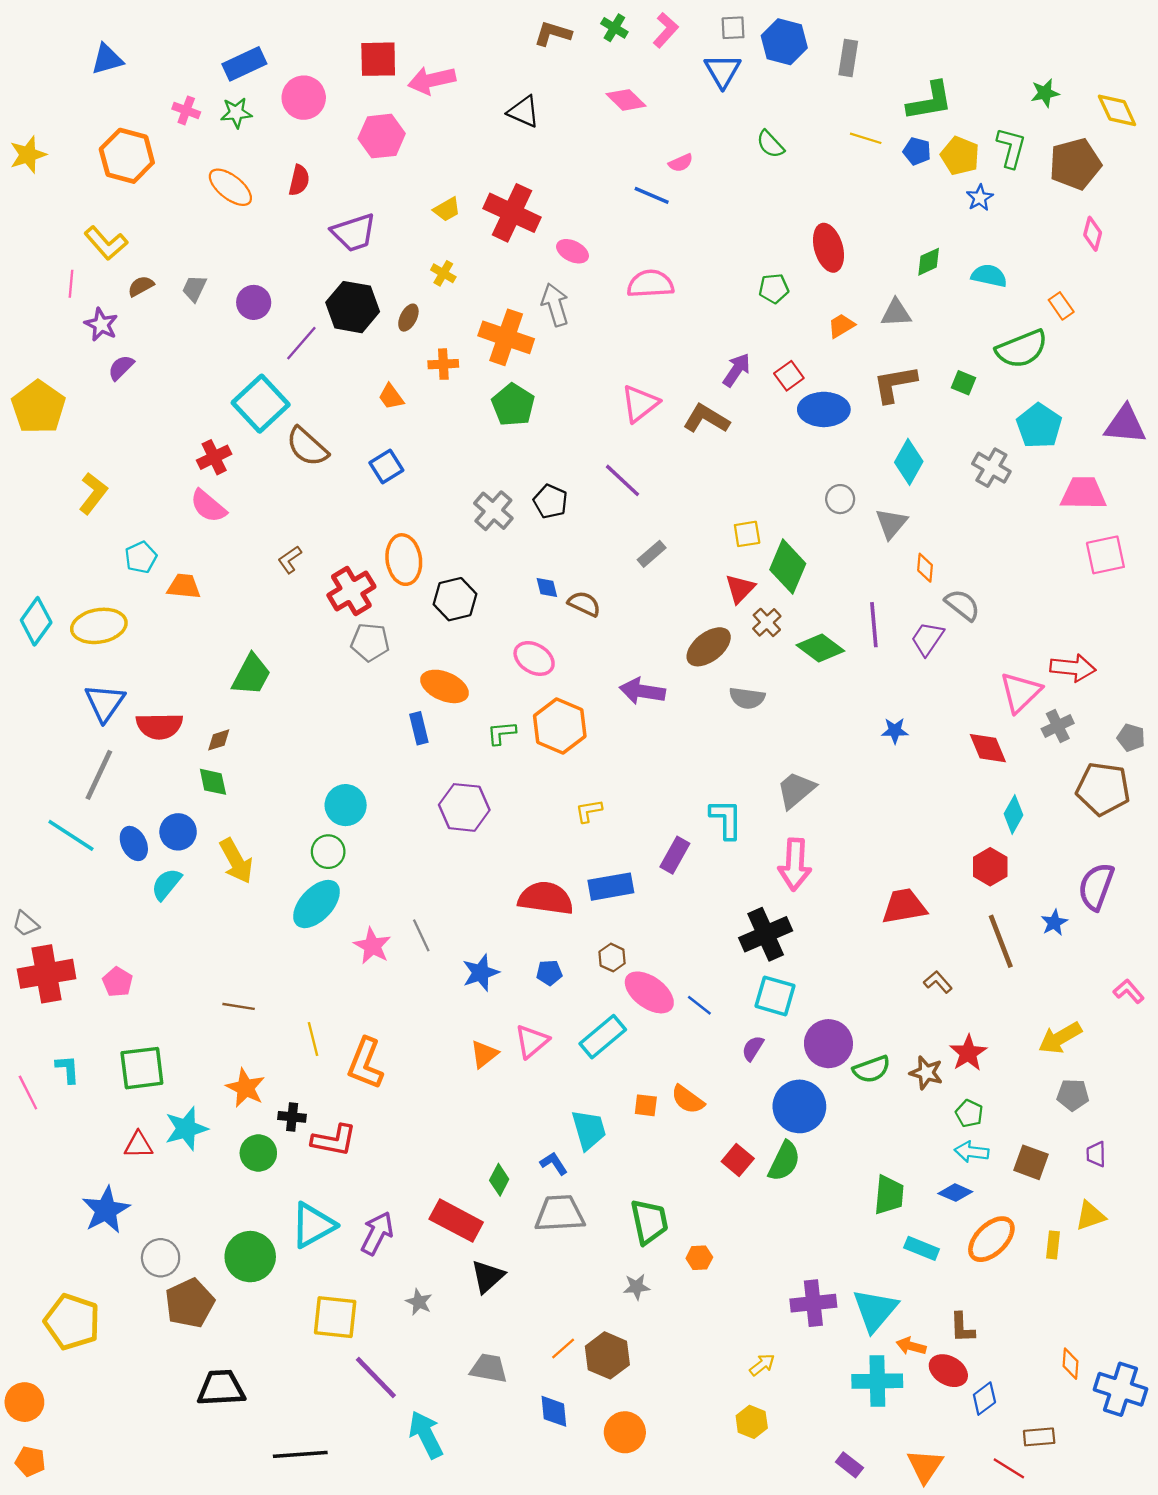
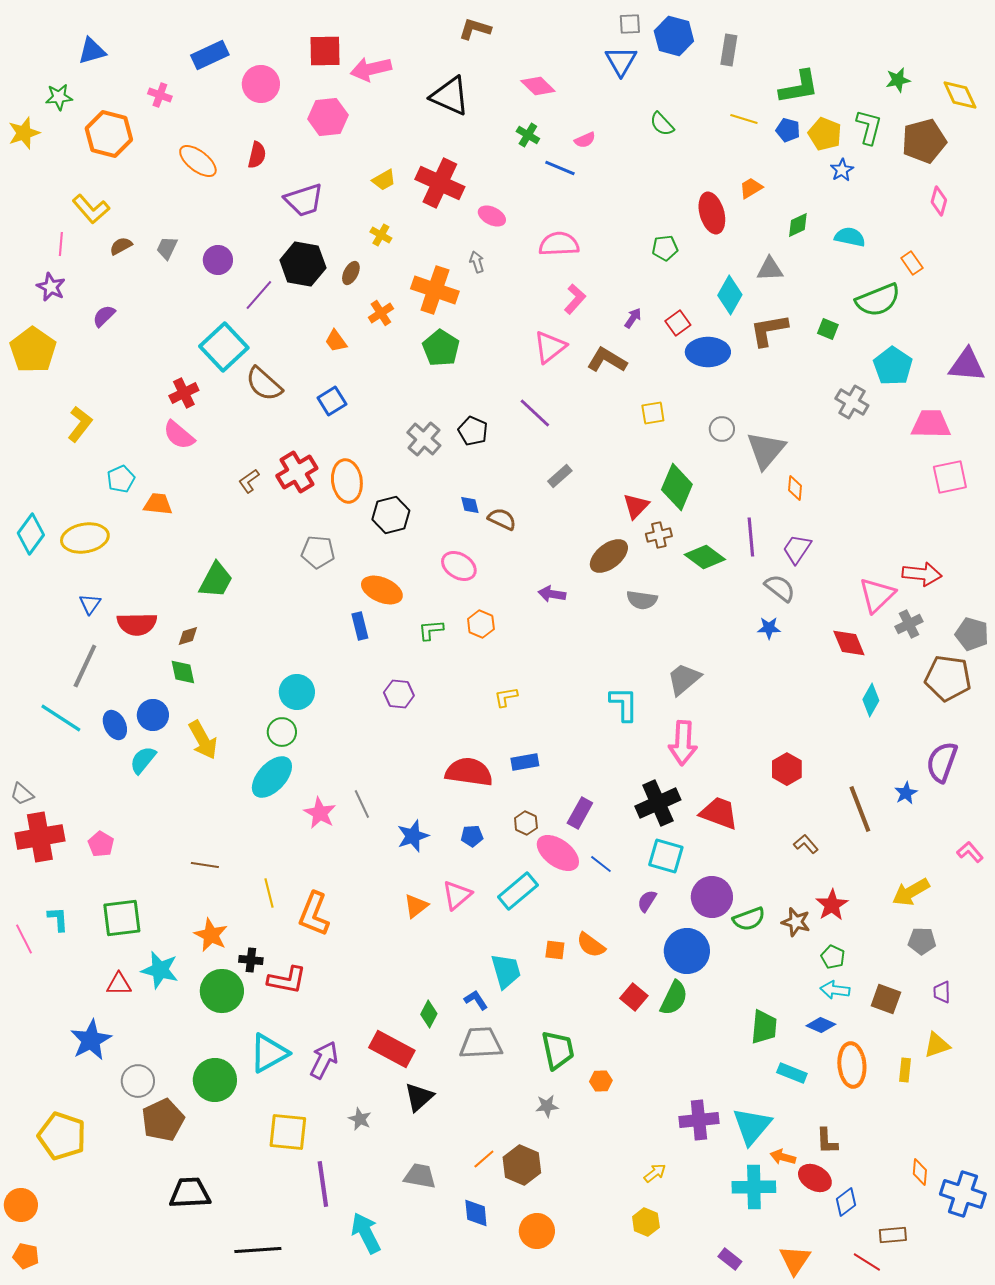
green cross: (614, 28) -> (528, 135), moved
pink L-shape: (666, 30) -> (575, 299), moved
black triangle: (524, 112) -> (450, 96), size x1.4
green star: (236, 113) -> (59, 97), moved
gray arrow: (555, 305) -> (477, 262), size x0.6
purple star: (101, 325) -> (51, 287), moved
orange trapezoid: (841, 326) -> (751, 188), moved
orange cross: (443, 364) -> (381, 313), turned -30
purple arrow: (737, 370) -> (633, 318), size x0.7
cyan diamond: (909, 462) -> (730, 295), moved
gray triangle: (891, 524) -> (766, 450), size x1.4
yellow square: (747, 534) -> (653, 413), moved
red cross: (351, 591) -> (297, 472), moved
gray semicircle: (962, 605) -> (780, 588), moved
brown cross: (767, 622) -> (659, 535), turned 30
purple arrow: (642, 691) -> (552, 594), size x0.7
blue triangle: (105, 703) -> (90, 604), size x0.6
orange hexagon: (560, 726) -> (481, 624), size x0.6
gray pentagon: (1131, 738) -> (972, 634), size x1.4
purple hexagon: (464, 807) -> (399, 694), size x0.7
purple rectangle: (675, 855) -> (580, 813), moved
red hexagon: (990, 867) -> (787, 769), moved
blue rectangle: (611, 887) -> (525, 762), size x0.7
red trapezoid: (904, 906) -> (719, 813), moved, turned 30
cyan star: (186, 1129) -> (160, 970), turned 30
green circle: (258, 1153) -> (222, 991), size x1.4
orange ellipse: (991, 1239) -> (852, 1065), turned -51
purple line: (376, 1378) -> (323, 1184), turned 36

